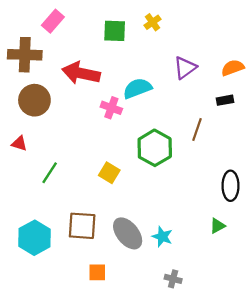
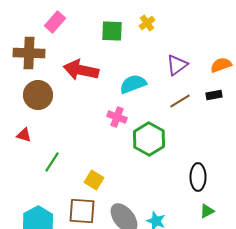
pink cross: (111, 108) -> (117, 117), moved
brown line: (197, 129) -> (180, 101), moved, turned 40
yellow square: (109, 173) -> (94, 180), moved
black ellipse: (230, 186) -> (198, 177), moved

